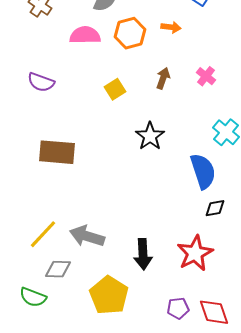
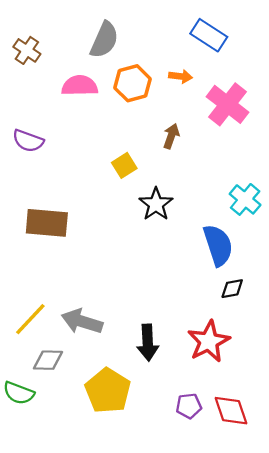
pink cross: (206, 76) -> (227, 104), moved, size x1.8
yellow square: (115, 89) -> (124, 165), moved

